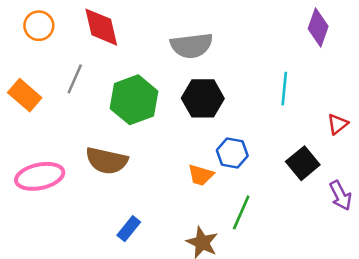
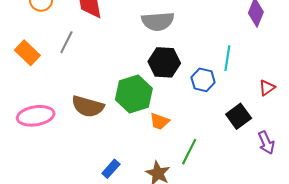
green hexagon: (134, 100) -> (134, 94), moved
blue hexagon: (232, 153) -> (203, 80), moved
blue rectangle: (129, 229) -> (111, 169), moved

